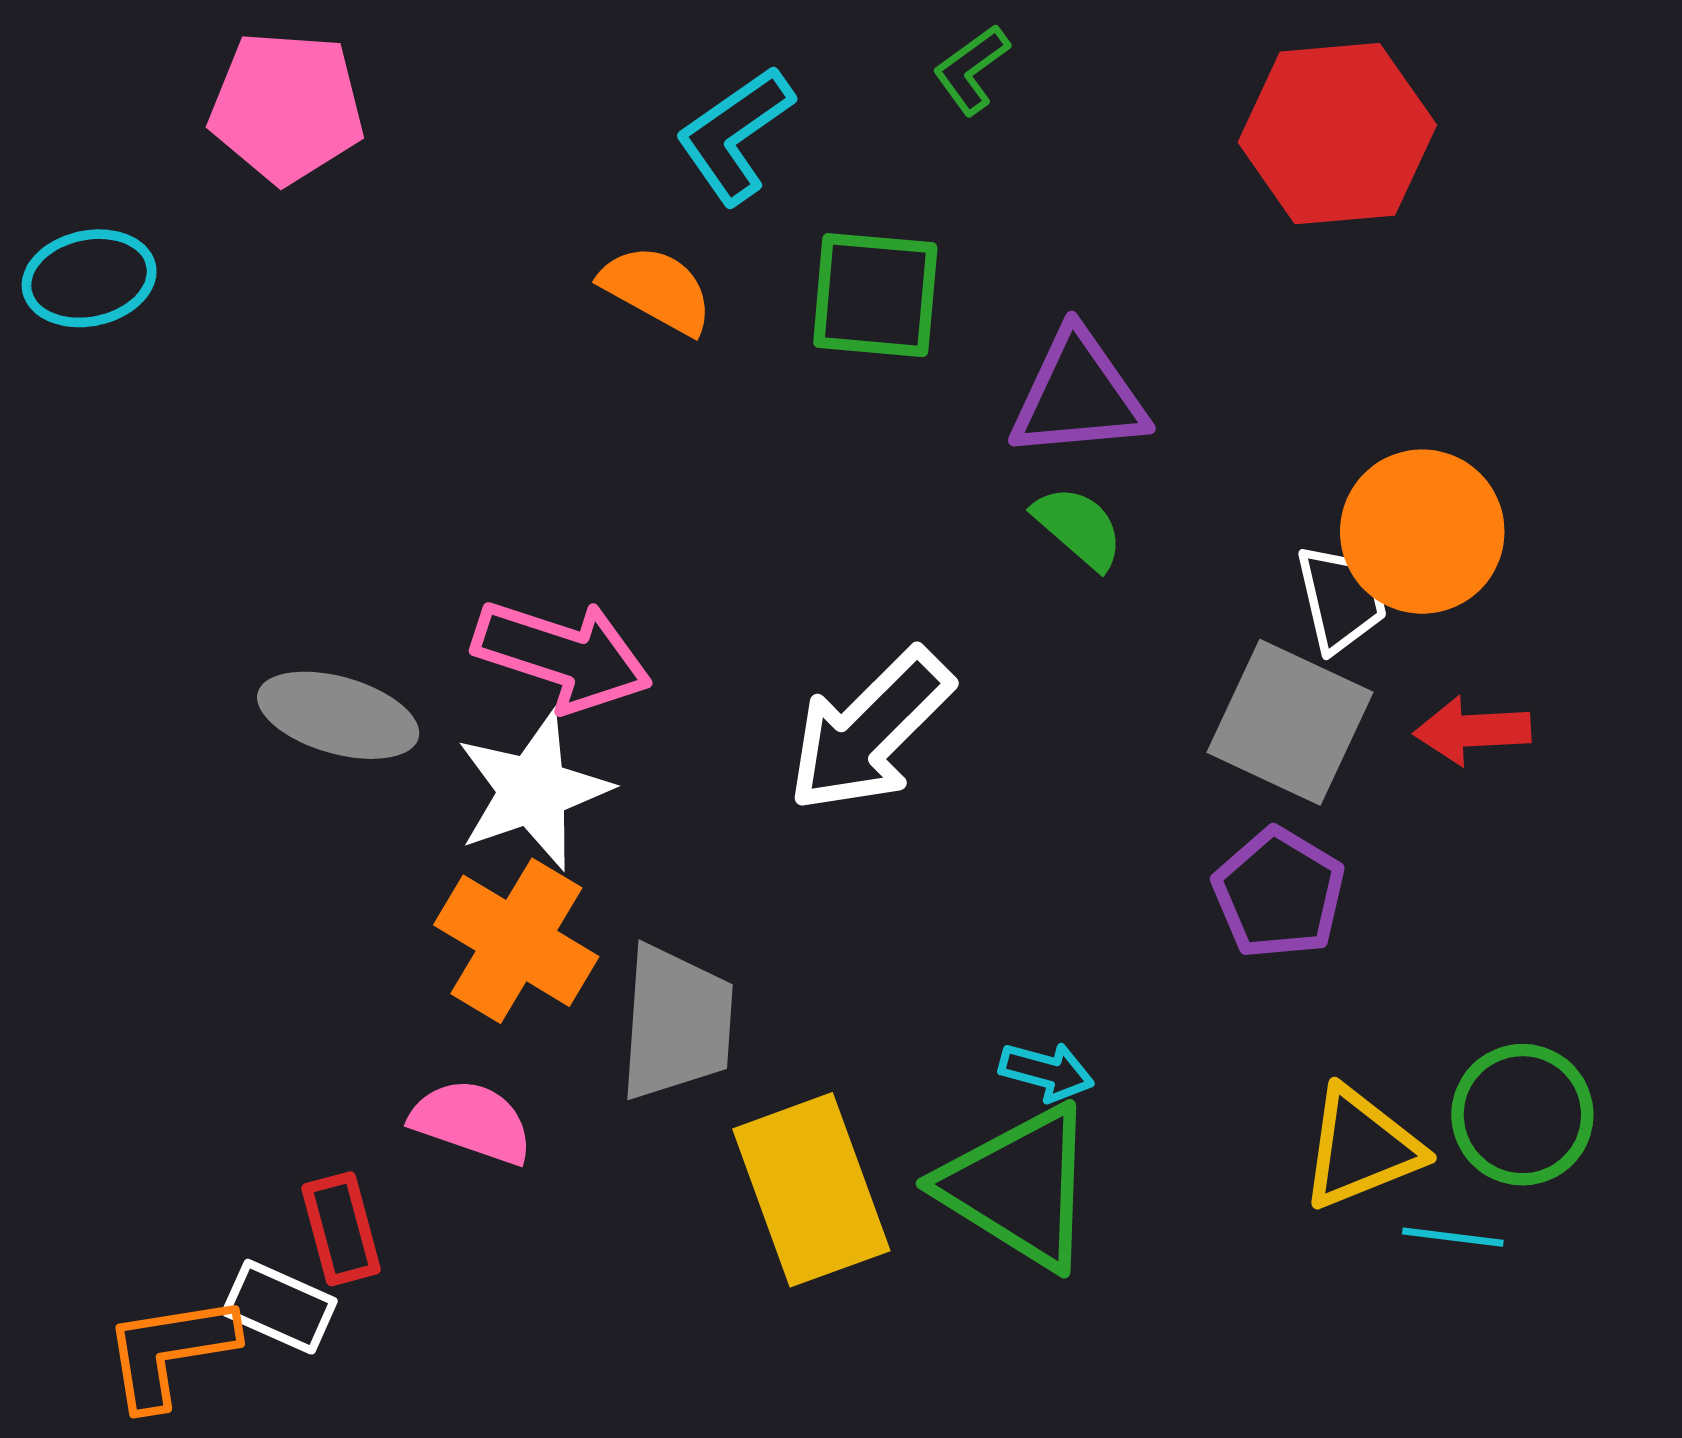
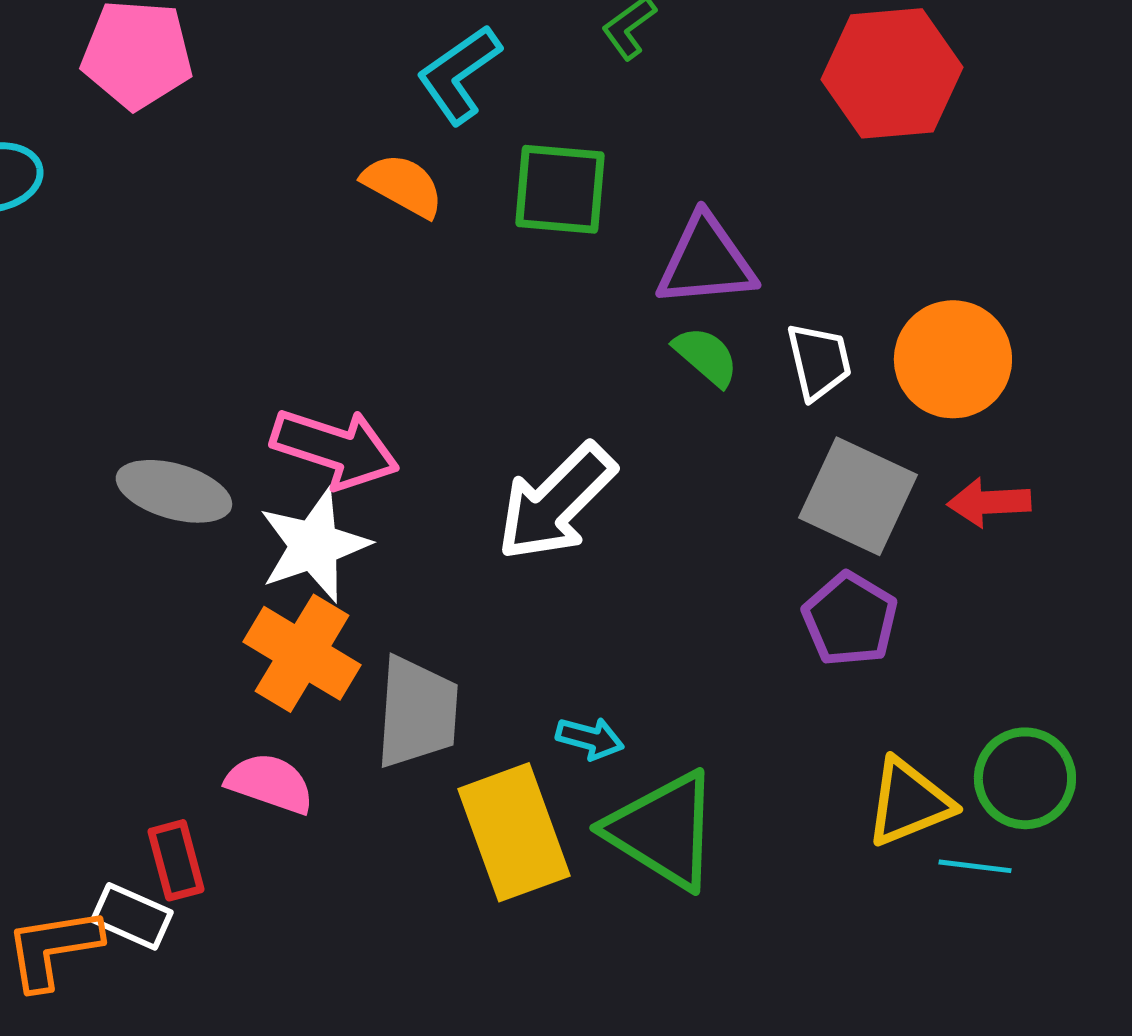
white trapezoid: (1342, 598) -> (819, 361), moved
cyan arrow: (1046, 1072) -> (590, 738), moved

